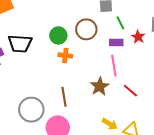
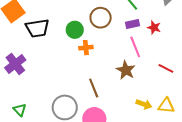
red star: (138, 37) -> (154, 28), moved
black trapezoid: (20, 44) -> (37, 28), moved
red line: (130, 91) -> (166, 68), moved

